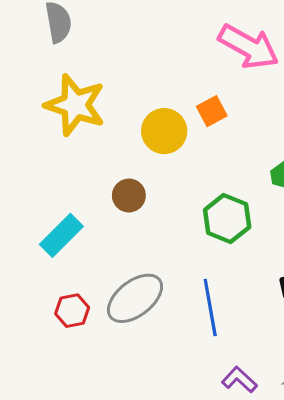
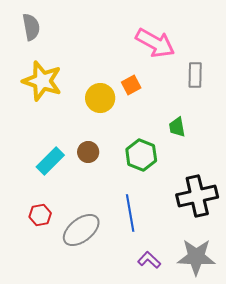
brown circle: (129, 196) -> (88, 152), moved
cyan rectangle: (61, 235) -> (50, 161), moved
gray ellipse: (135, 298) -> (81, 230), moved

